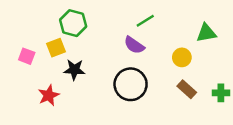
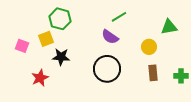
brown rectangle: (187, 89) -> (153, 73), turned 42

